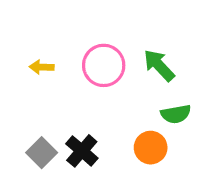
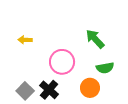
pink circle: (104, 65) -> (62, 62), moved

